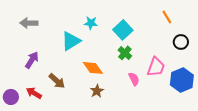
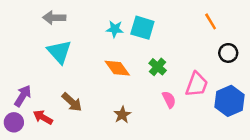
gray arrow: (29, 23) -> (54, 18), moved
cyan square: (123, 30) -> (142, 28), moved, turned -30
cyan triangle: (71, 41) -> (59, 52), moved, turned -40
purple arrow: (32, 60) -> (23, 96), moved
orange diamond: (93, 68) -> (117, 68), moved

